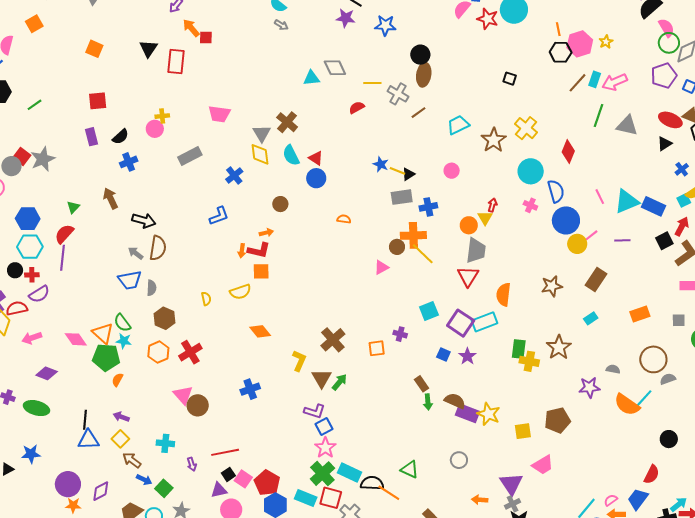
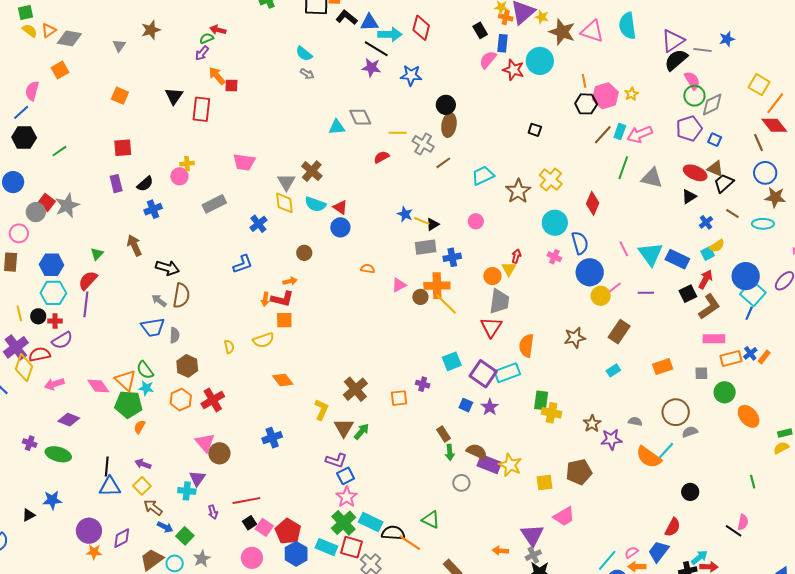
cyan semicircle: (291, 155) -> (315, 204), turned -45
cyan triangle: (627, 201) -> (651, 254), turned -44
pink triangle: (381, 267) -> (399, 285), moved
brown star: (559, 347) -> (592, 424), moved, size x0.7
gray circle: (459, 460) -> (461, 483), moved
purple triangle: (219, 490) -> (197, 478), moved, turned -42

